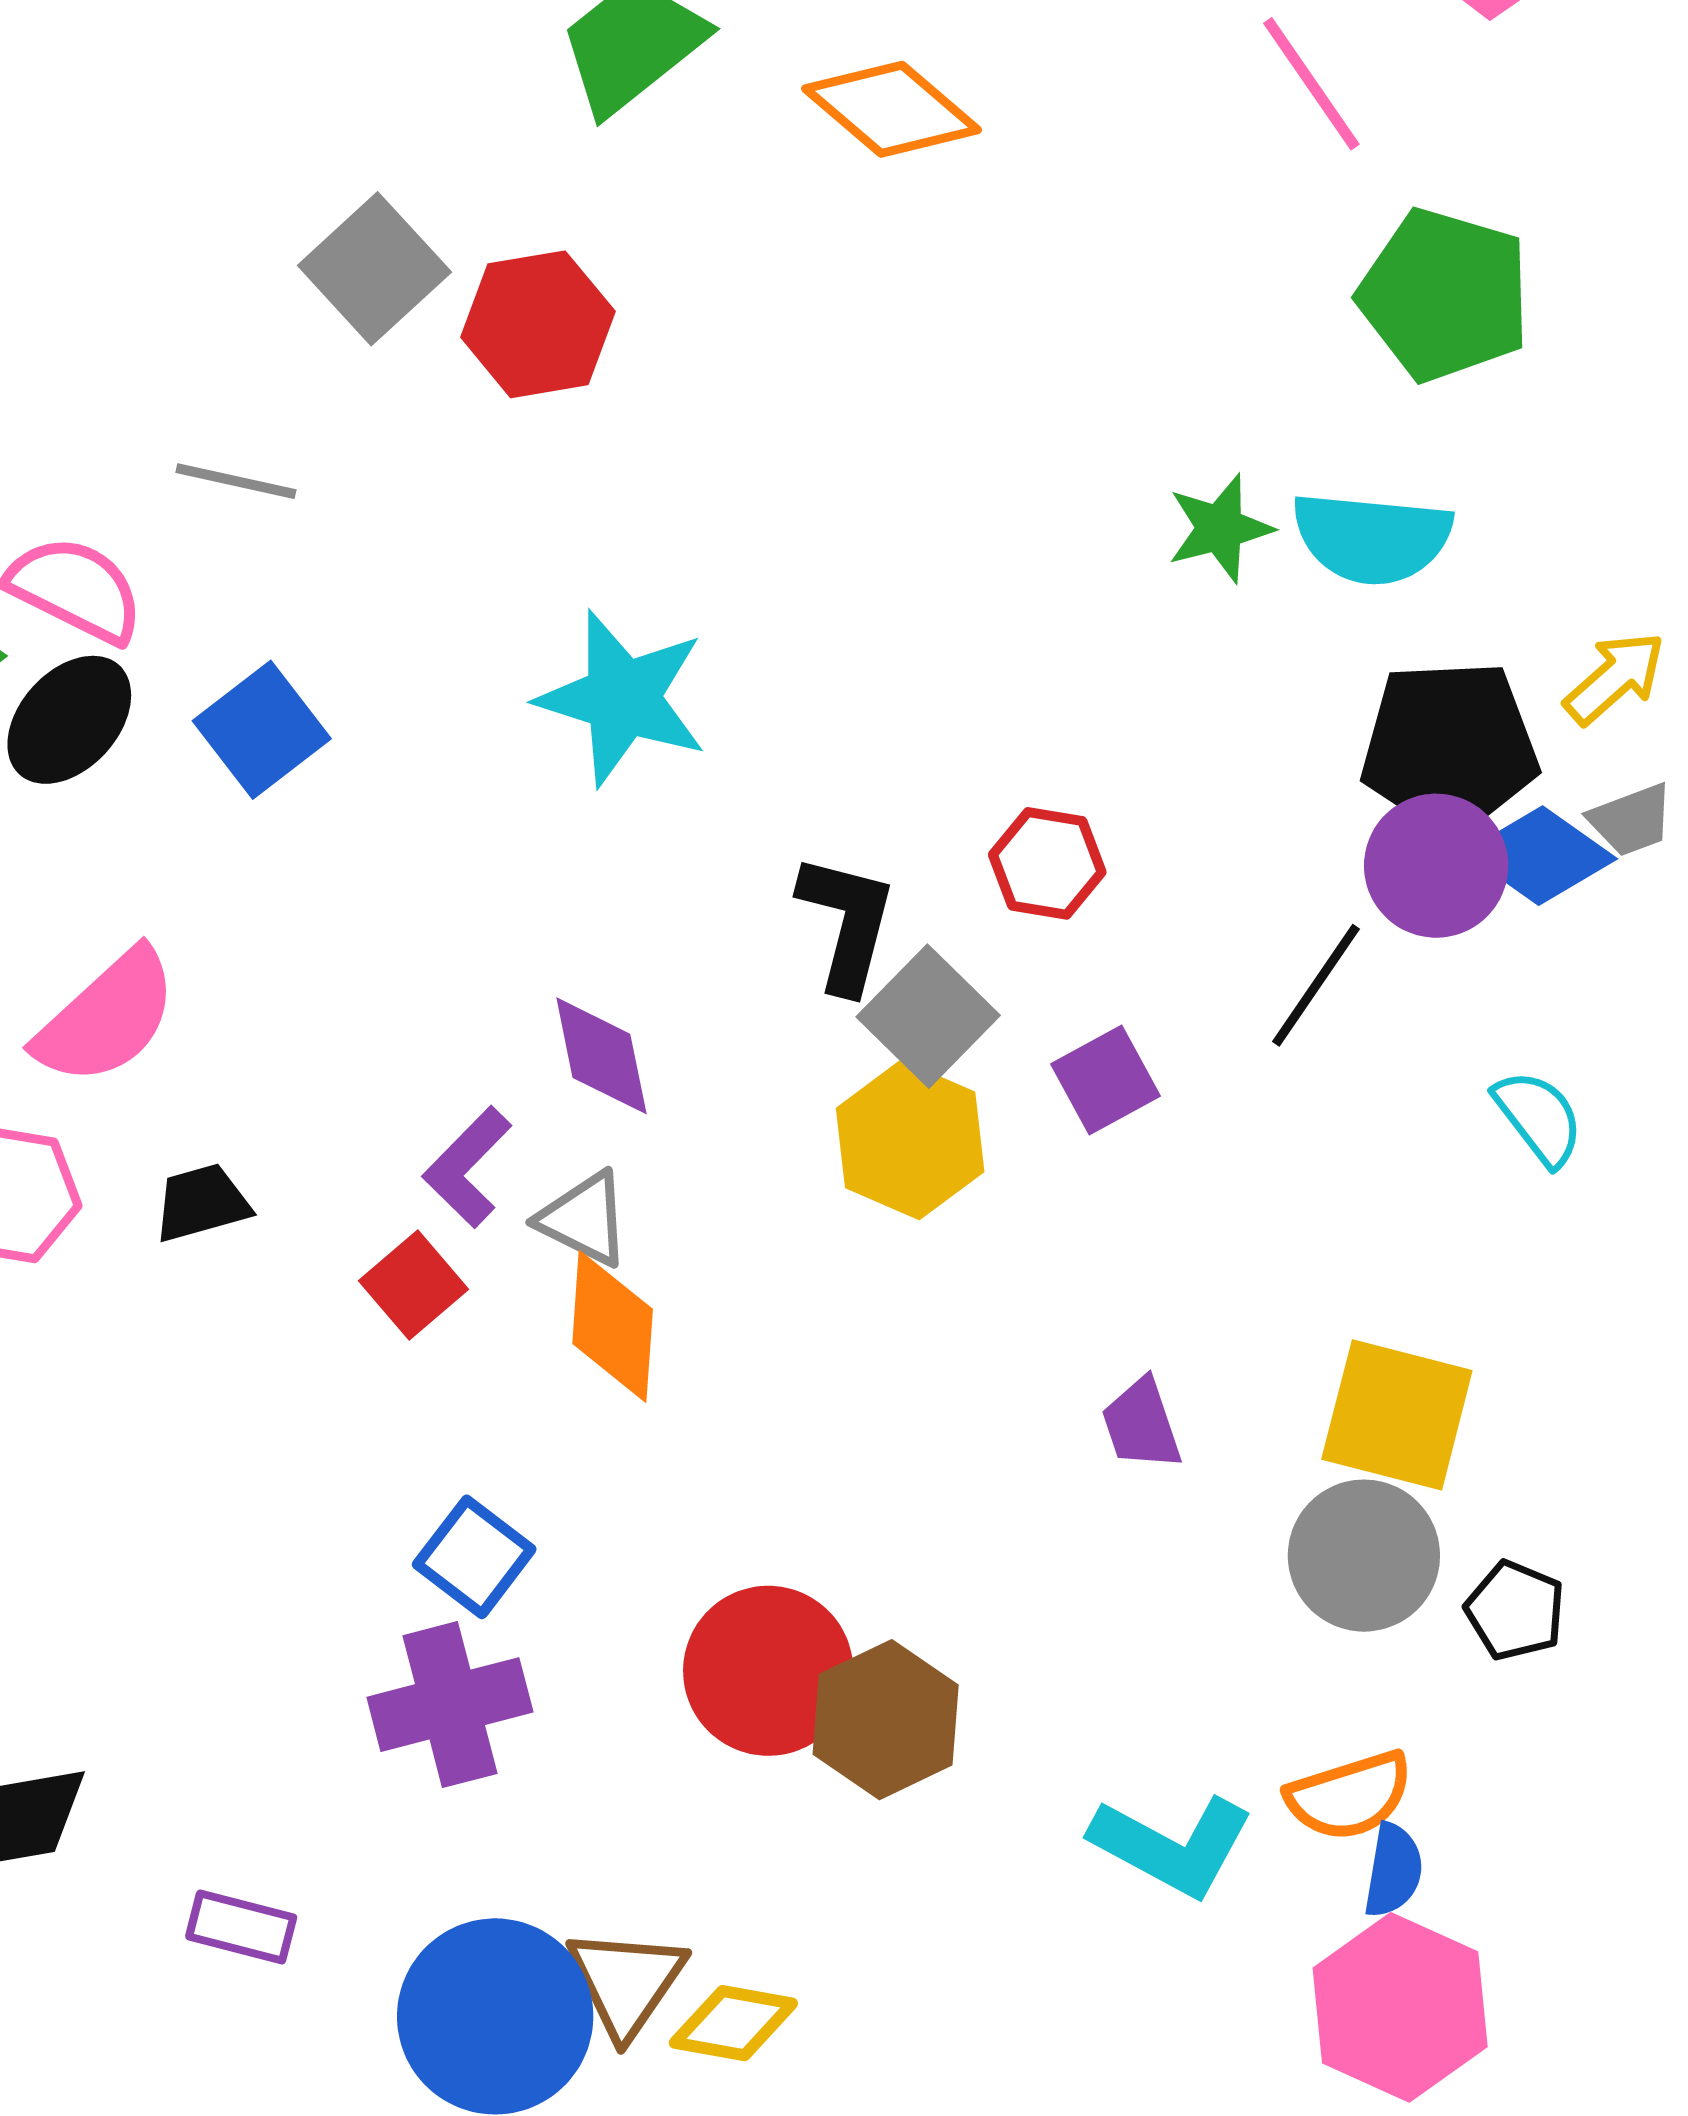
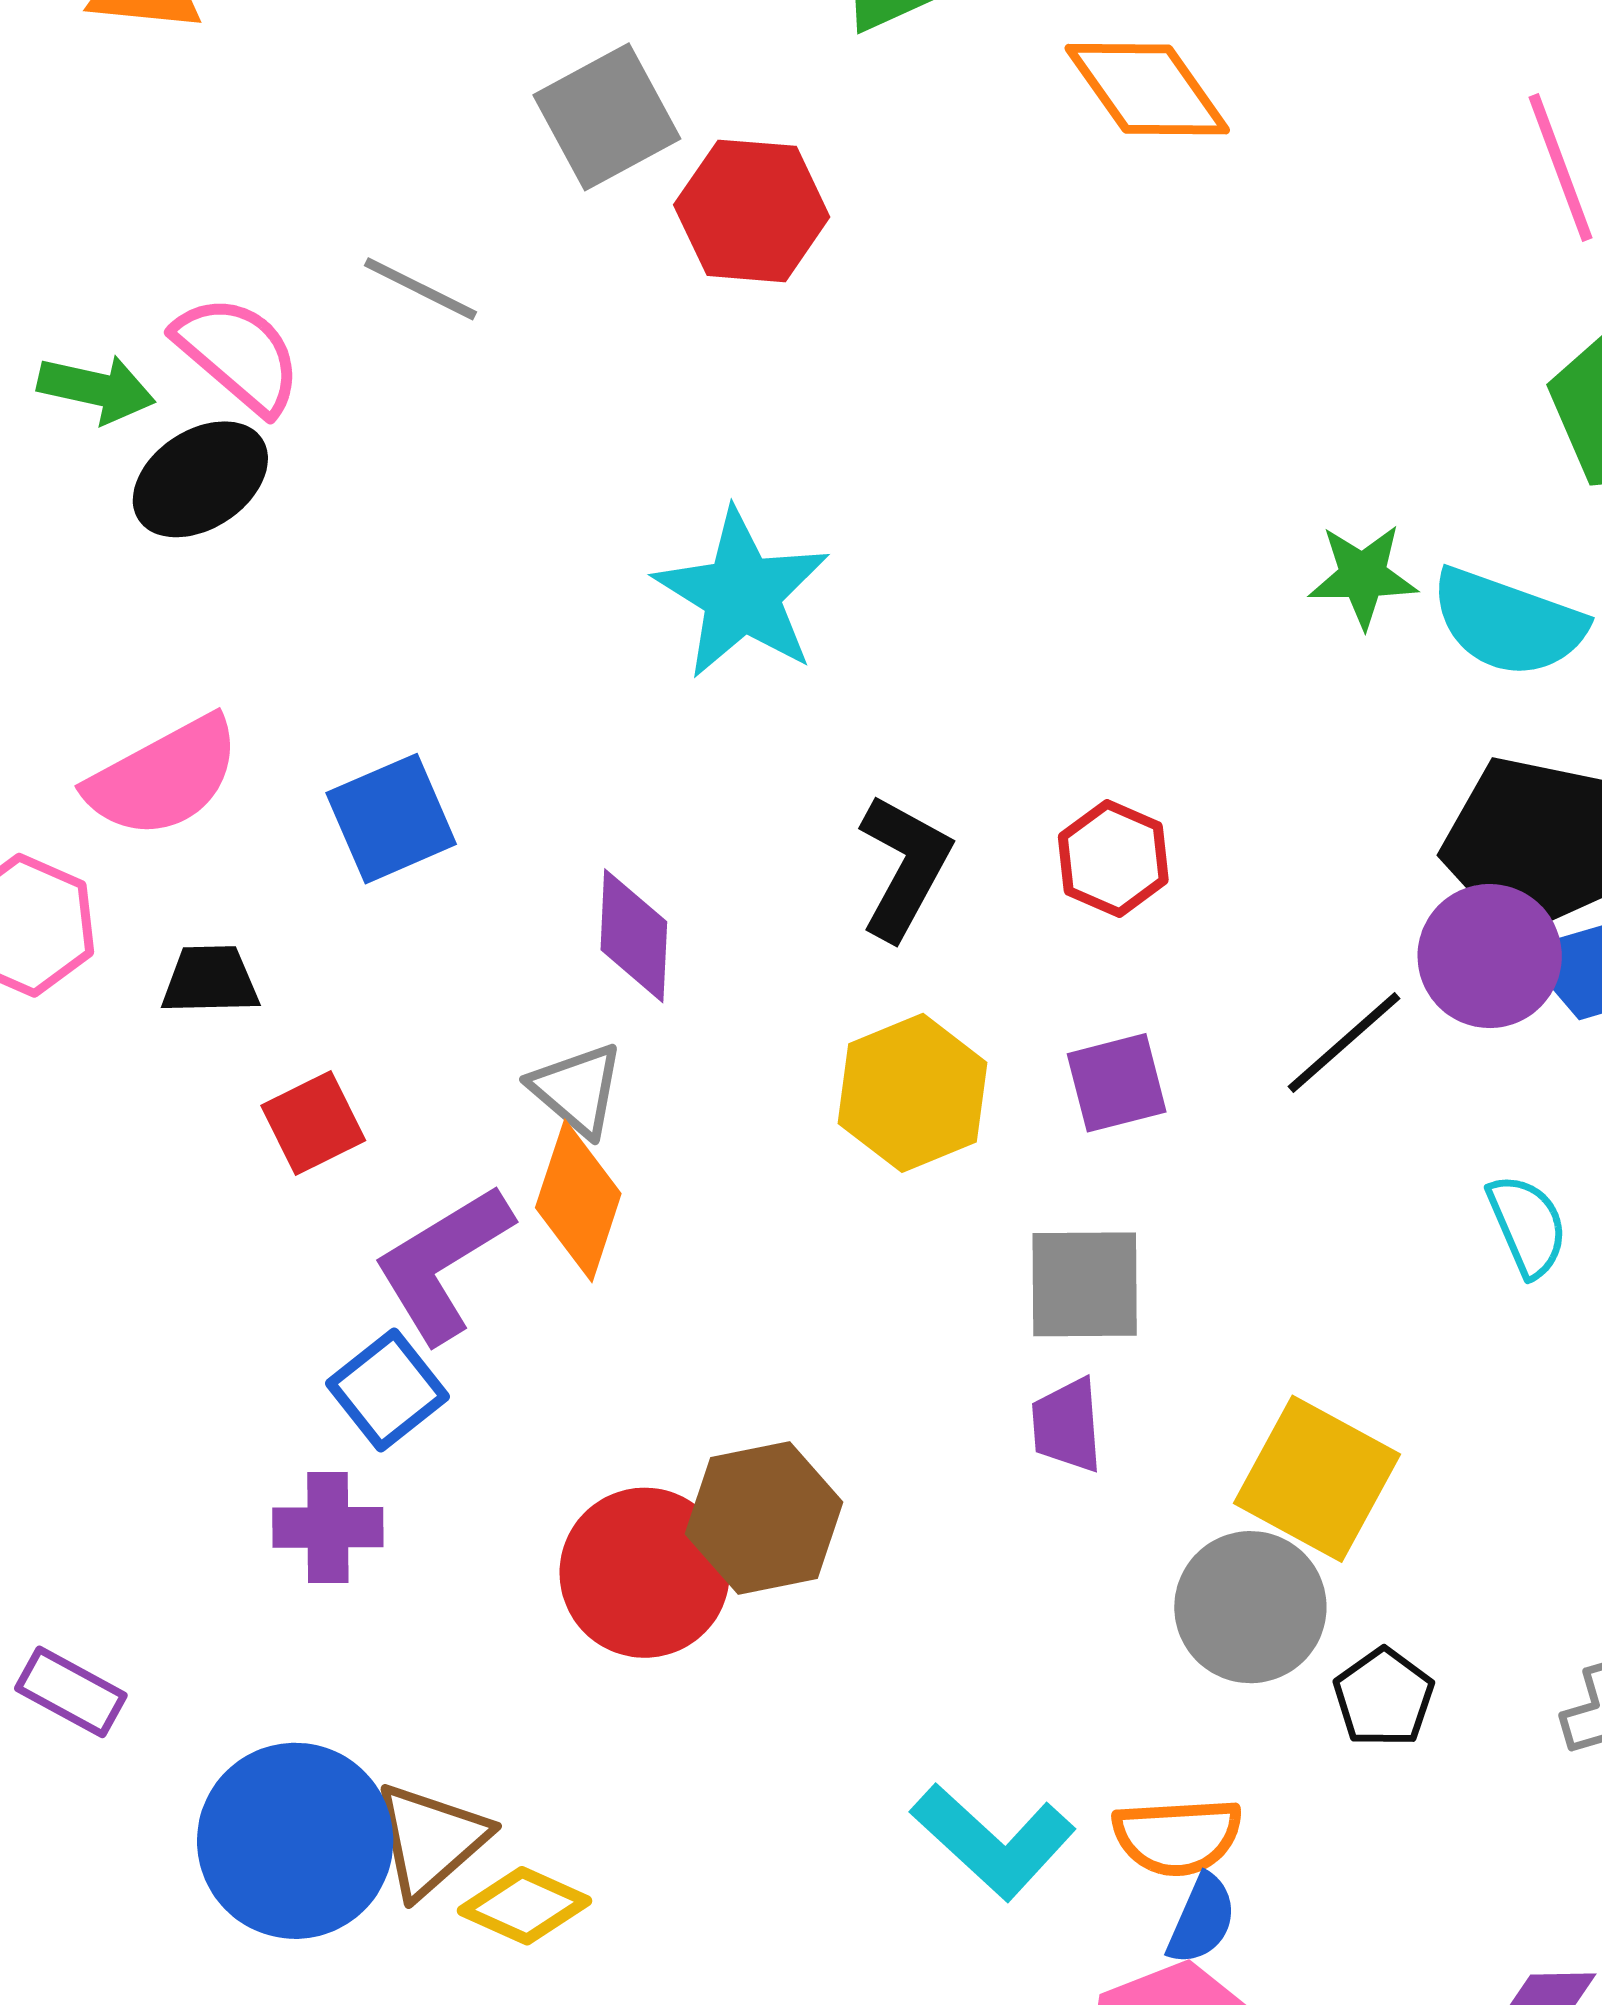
blue square: (262, 730) -> (391, 819), moved
gray square: (928, 1016) -> (1085, 1284), moved, turned 31
purple L-shape: (467, 1167) -> (443, 1263), moved, size x1.4
red square: (414, 1285) -> (313, 1123), moved
purple cross: (450, 1705) -> (328, 1527), size x0.7
brown hexagon: (886, 1720) -> (764, 1518), moved

